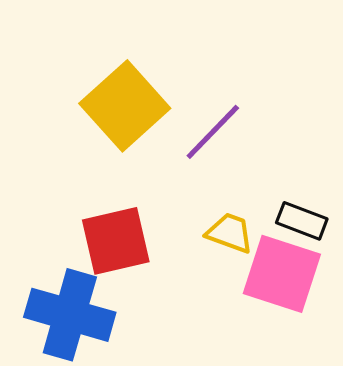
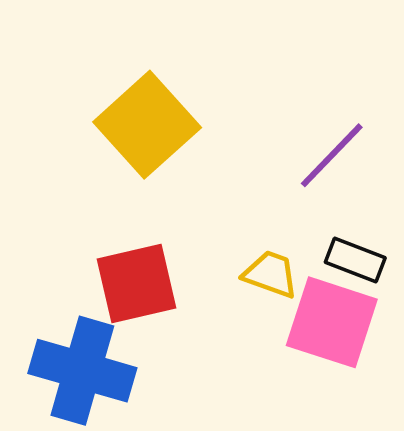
purple line: (213, 132) -> (332, 155), moved

